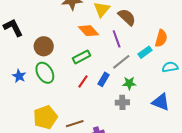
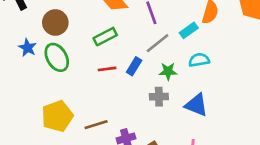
cyan semicircle: (170, 67) -> (199, 60), moved
blue star: (19, 76) -> (28, 48), moved
red line: (83, 81) -> (107, 69), turned 48
blue triangle: (161, 102) -> (196, 105), moved

